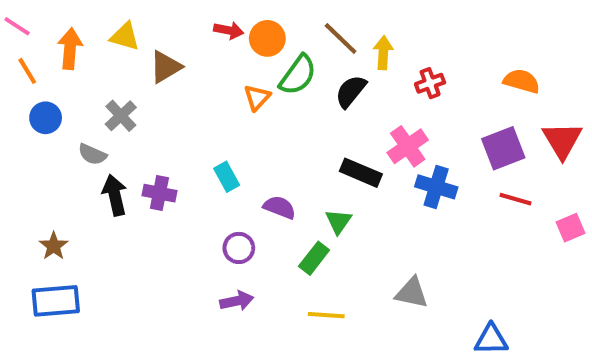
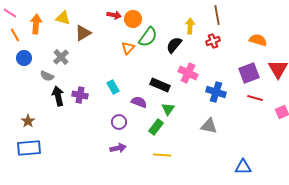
brown line: (341, 38) -> (217, 15), moved, turned 36
pink cross: (408, 146) -> (188, 73), moved, turned -30
black rectangle: (361, 173) -> (160, 85), moved
gray triangle: (412, 293) -> (209, 126), moved

